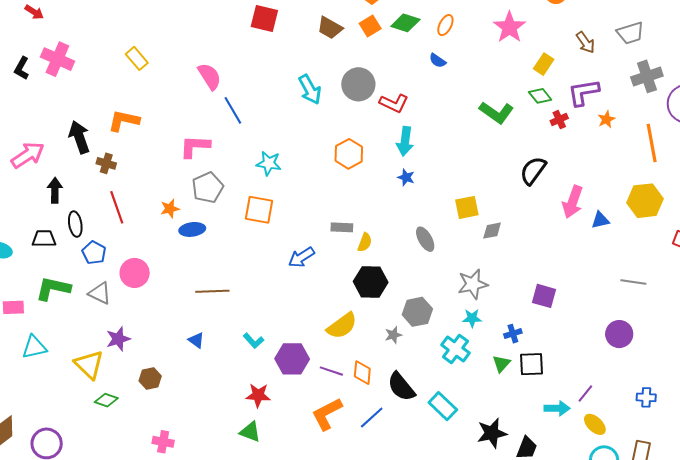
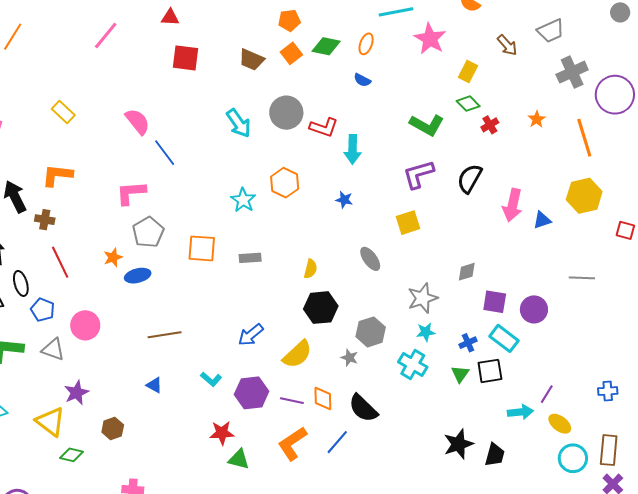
purple L-shape: (583, 92) -> (418, 174), moved
cyan arrow: (405, 141) -> (353, 149), moved
cyan star: (269, 163) -> (243, 200), moved, turned 30
gray rectangle: (342, 227) -> (250, 258), moved
gray diamond: (492, 231) -> (467, 272), moved
blue arrow: (301, 257) -> (251, 335), moved
purple circle: (619, 334) -> (534, 309), moved
gray star: (393, 335) -> (349, 358), turned -30
cyan rectangle: (443, 406) -> (504, 338), moved
green triangle: (250, 432) -> (239, 459), moved

